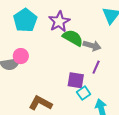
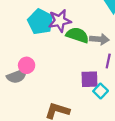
cyan pentagon: (25, 20) -> (40, 22), moved
purple star: (59, 21) -> (60, 21), turned 30

